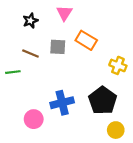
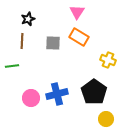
pink triangle: (64, 13) -> (77, 12), moved
brown line: (30, 53) -> (22, 41), moved, turned 70
pink circle: (34, 119) -> (31, 98), moved

